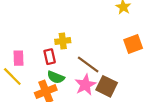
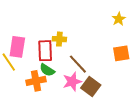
red rectangle: (50, 57) -> (45, 51), size x1.5
pink rectangle: (19, 58) -> (17, 47), size x1.5

